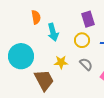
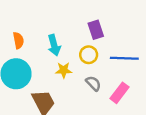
orange semicircle: (36, 17) -> (18, 40), moved
yellow star: (61, 62) -> (64, 70), moved

